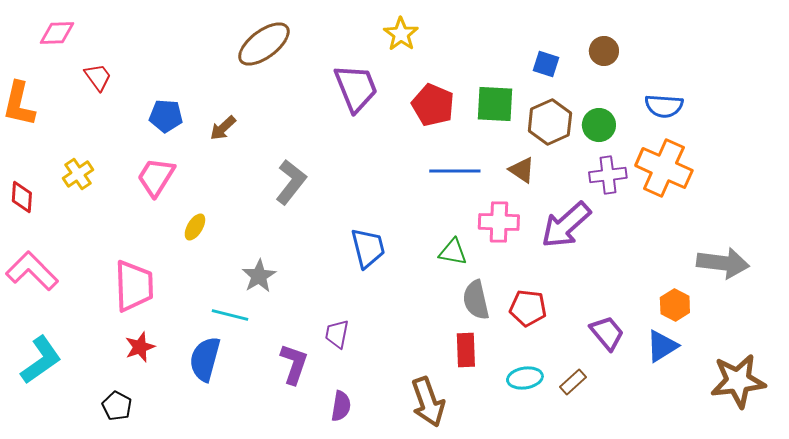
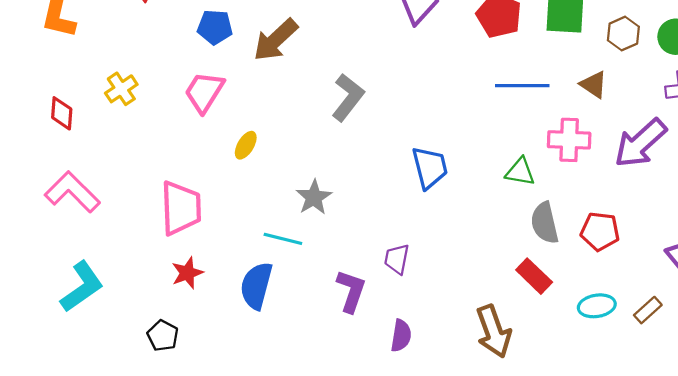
brown hexagon: (550, 122) -> (623, 34), size x0.7
brown arrow: (223, 128) -> (276, 40), size x1.6
red rectangle: (466, 350) -> (534, 276), turned -44

